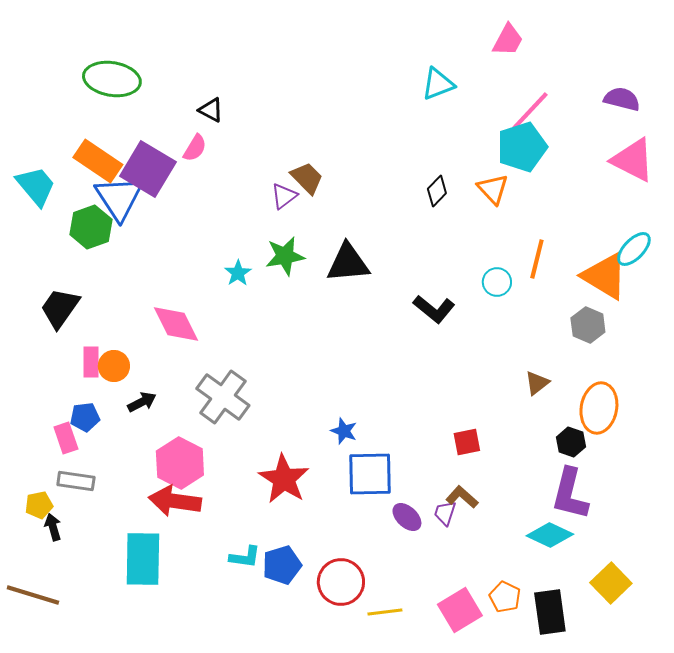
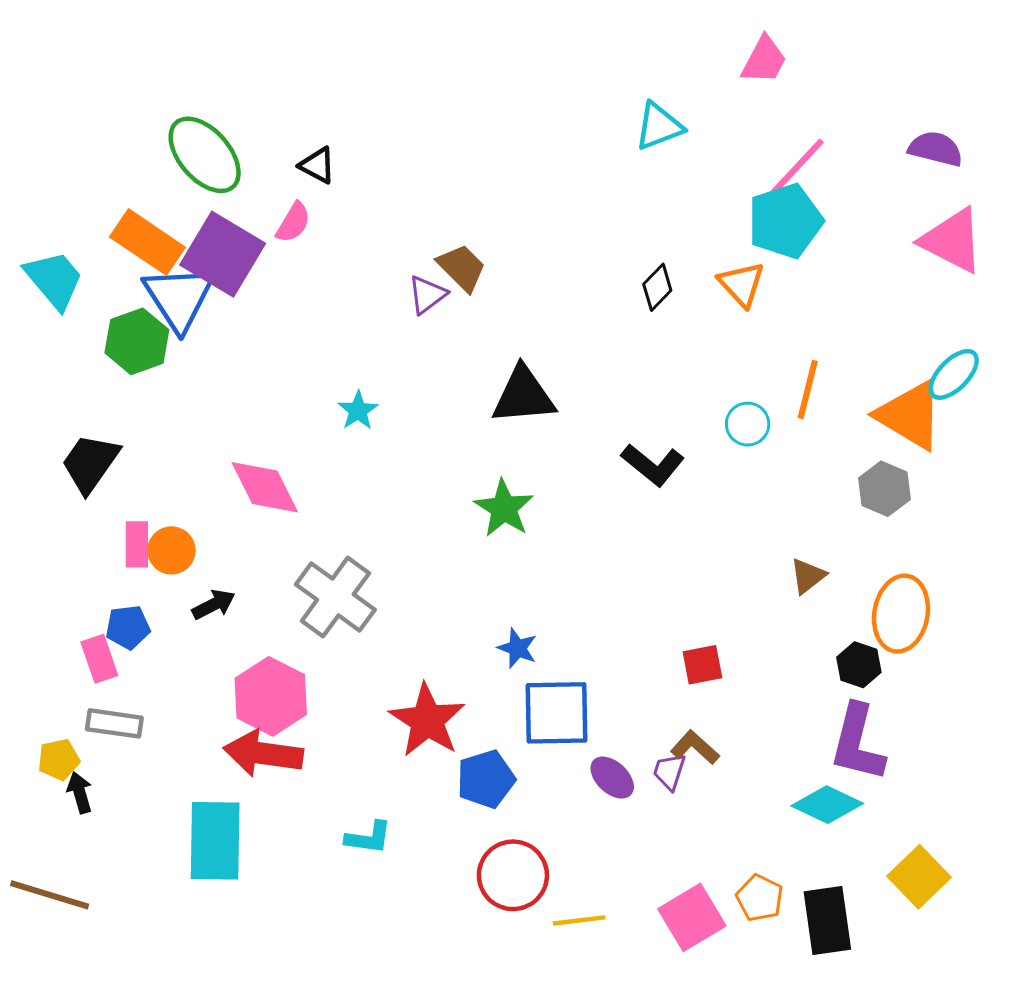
green ellipse: (112, 79) -> (205, 155), moved, turned 40
green star: (285, 256) -> (504, 508), moved, turned -30
blue pentagon: (282, 565) -> (486, 779), moved

